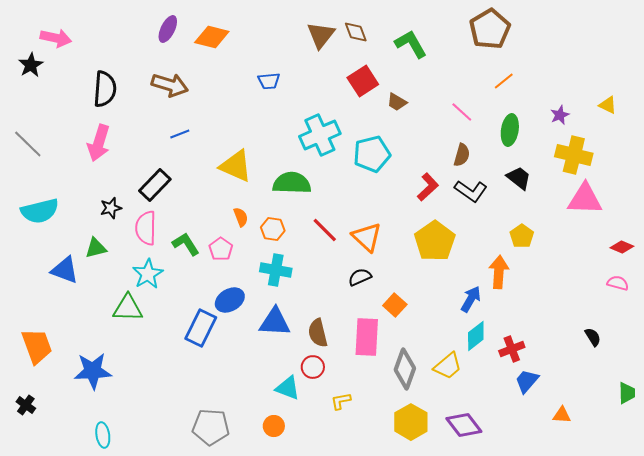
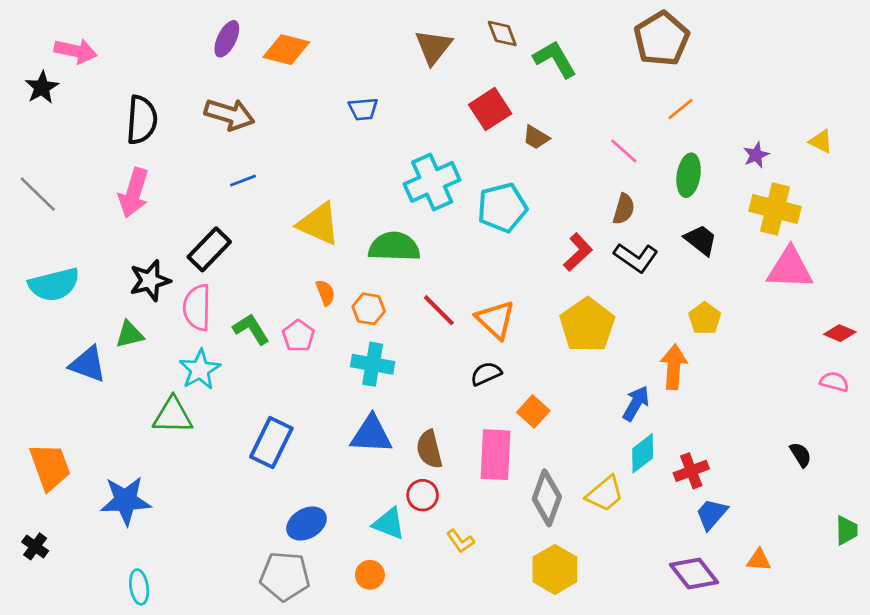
brown diamond: (356, 32) -> (502, 33), moved
black star: (111, 208) -> (150, 280), size x1.4
blue ellipse: (230, 300) -> (306, 524), moved
yellow L-shape: (341, 401) -> (460, 541), turned -115
purple diamond: (464, 425) -> (694, 573), moved

